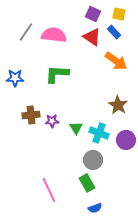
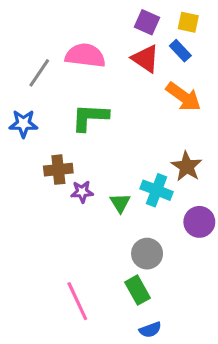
gray line: (26, 32) -> (39, 73), moved
brown cross: (31, 115) -> (58, 170), moved
cyan cross: (99, 133) -> (157, 190), moved

